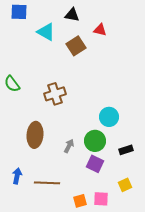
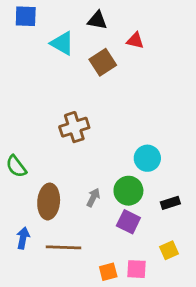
green semicircle: (12, 84) -> (16, 166), moved
brown ellipse: (35, 135) -> (49, 201), moved

